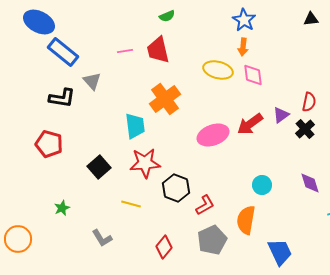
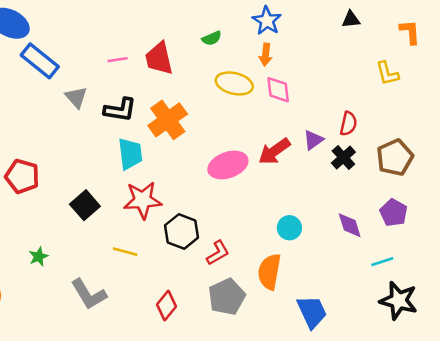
green semicircle: (167, 16) -> (212, 38), moved
black L-shape: (62, 98) -> (120, 110), moved
gray L-shape: (102, 238) -> (89, 294), size x1.4

